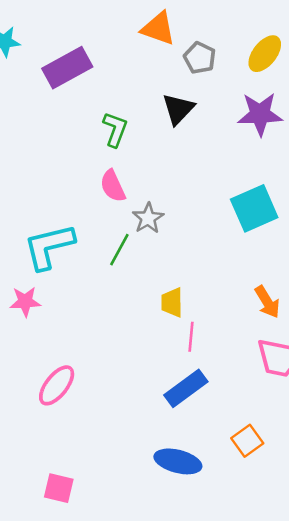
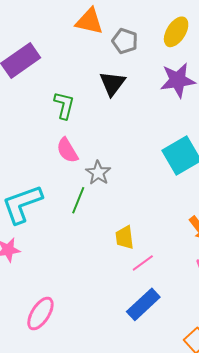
pink line: (191, 337) -> (143, 263), turned 55

